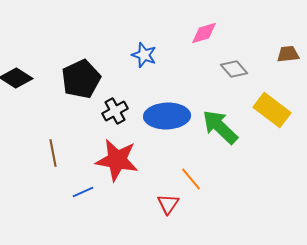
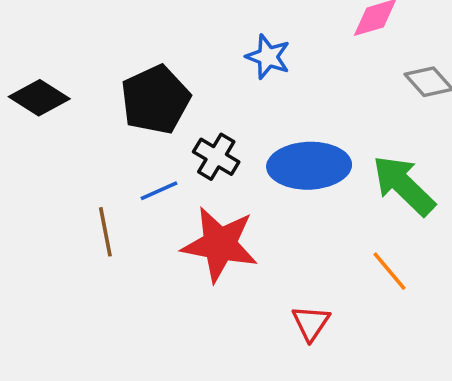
black cross: (115, 111) -> (216, 157), turned -30
orange line: (191, 179) -> (389, 271), moved
blue line: (83, 192) -> (159, 191), moved

